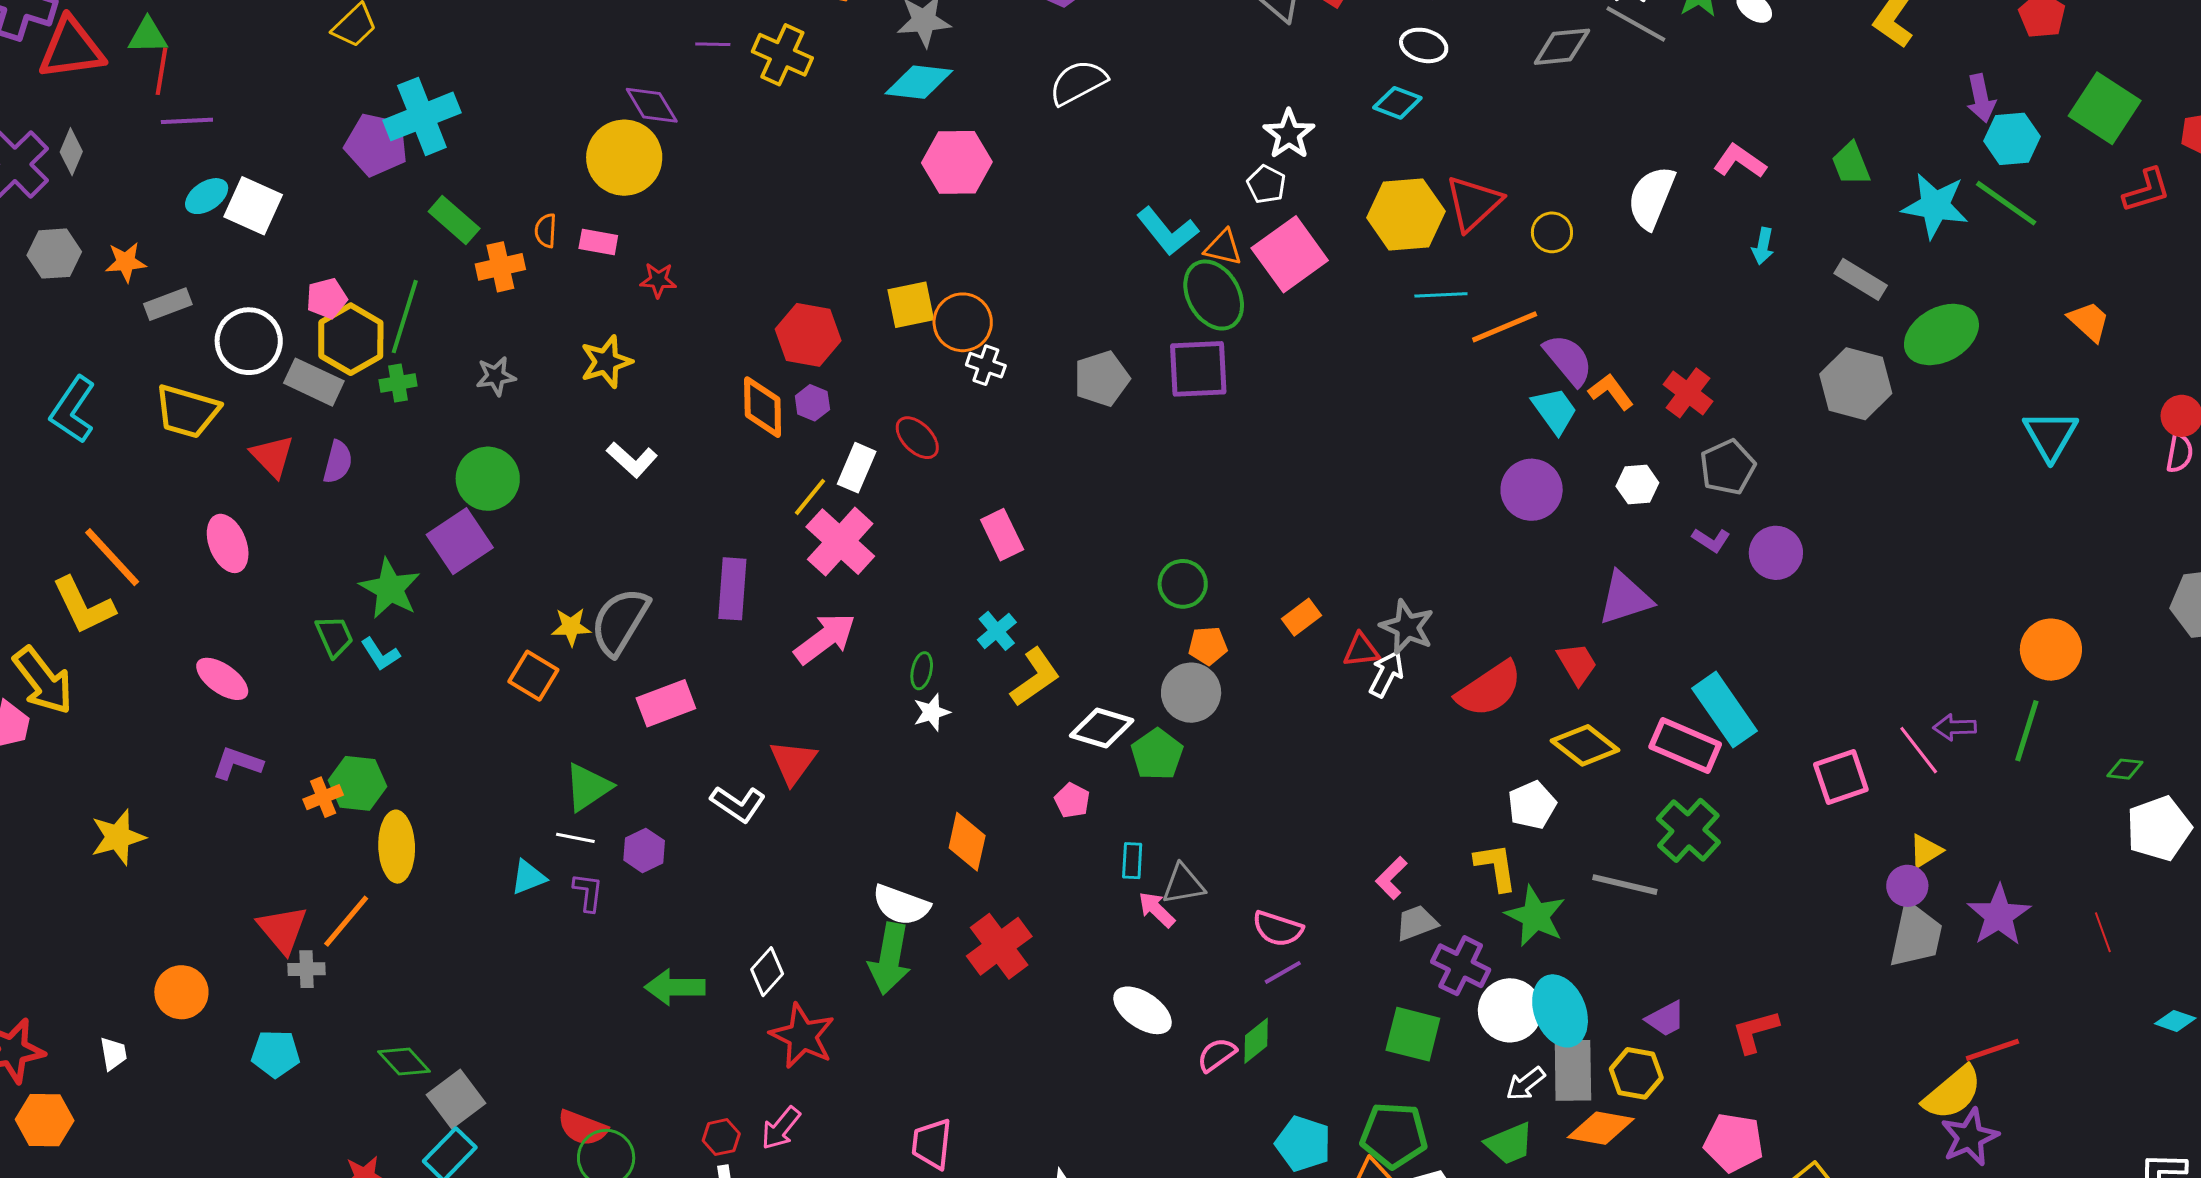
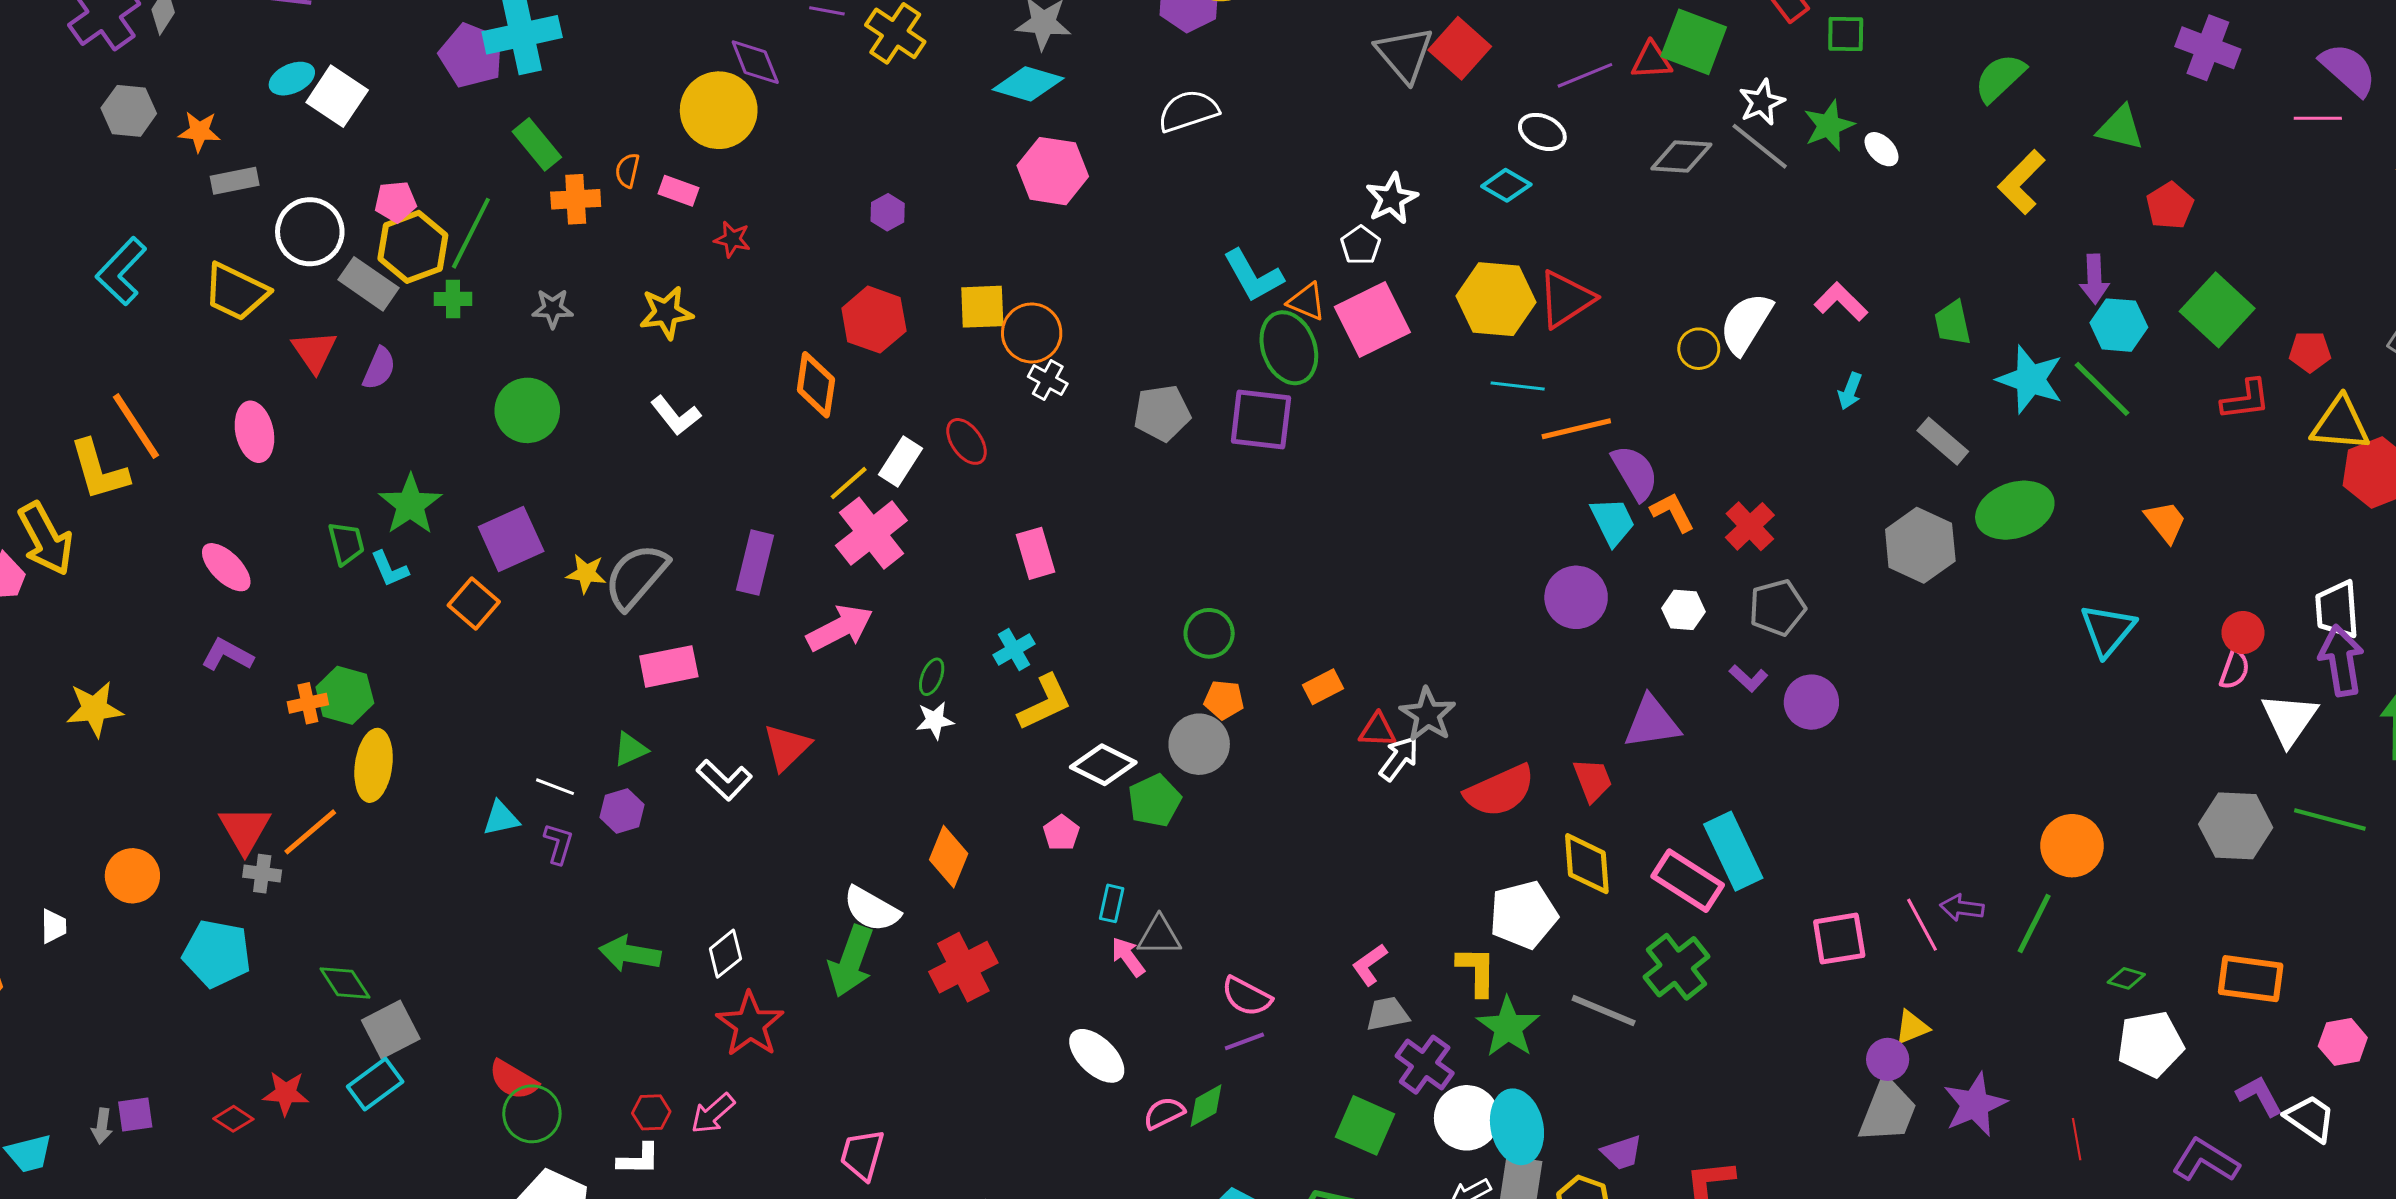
yellow circle: (1552, 232) -> (1699, 349), moved
purple hexagon: (812, 403) -> (888, 212), moved
purple square: (460, 541) -> (511, 539), moved
orange square: (533, 676) -> (474, 603), moved
yellow diamond: (1585, 745) -> (1587, 864), turned 38
green triangle: (588, 787) -> (630, 749), moved, size x0.7
white pentagon: (1532, 805) -> (1523, 915), size x1.4
cyan pentagon: (276, 1054) -> (217, 954), size x1.4

